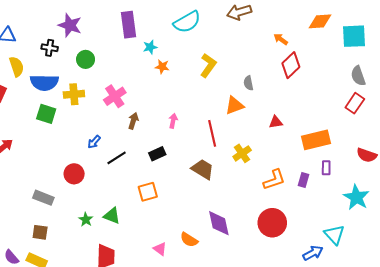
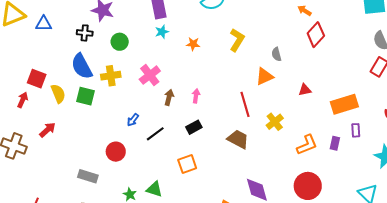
cyan star: (150, 47) -> (162, 32), moved
yellow semicircle: (17, 67) -> (58, 94), moved
blue semicircle: (44, 83) -> (82, 66), turned 64
pink arrow: (173, 121) -> (196, 96), moved

